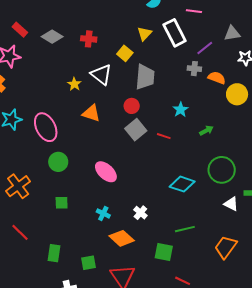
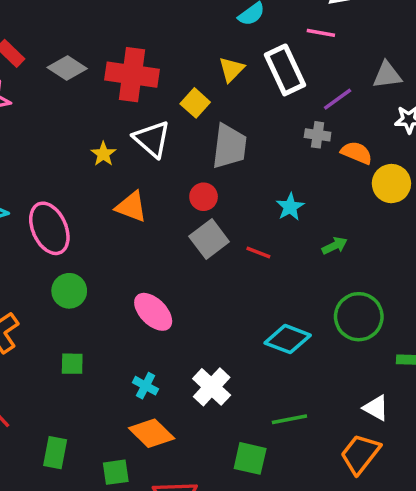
red cross: (89, 39) -> (132, 75), size x1.8
white triangle: (231, 204) -> (376, 408), moved
white cross: (140, 213) -> (212, 387), size x1.5
orange diamond: (122, 238) -> (152, 433), moved

